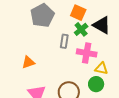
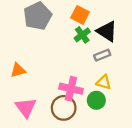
gray rectangle: (64, 41) -> (102, 55), moved, turned 56
pink cross: (87, 53) -> (71, 89), moved

